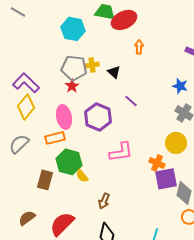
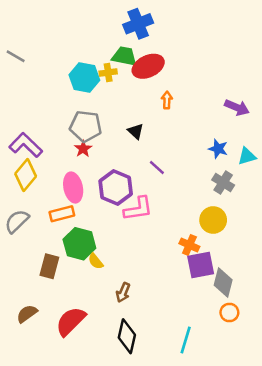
yellow cross: (92, 65) -> (108, 72), moved
pink L-shape: (121, 152) -> (138, 209), moved

